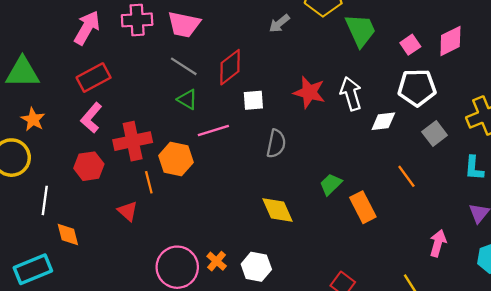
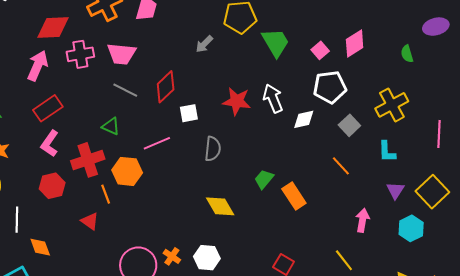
green triangle: (187, 99) -> (111, 126), moved
orange line: (406, 176) -> (341, 166), moved

